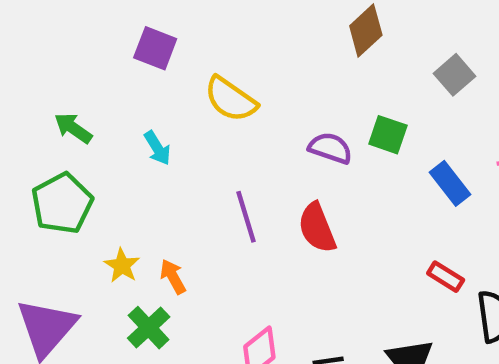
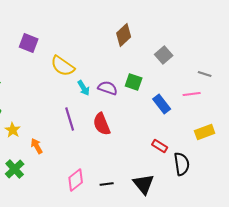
cyan arrow: (157, 148) -> (84, 88), moved
yellow star: (122, 265) -> (13, 130), moved
green cross: (149, 328) -> (15, 169), moved

